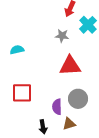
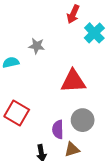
gray star: (62, 36) -> (37, 46), moved
red square: (22, 93) -> (17, 113), turned 30

